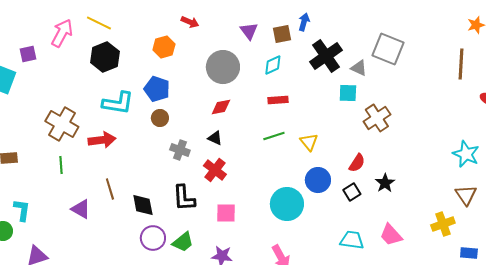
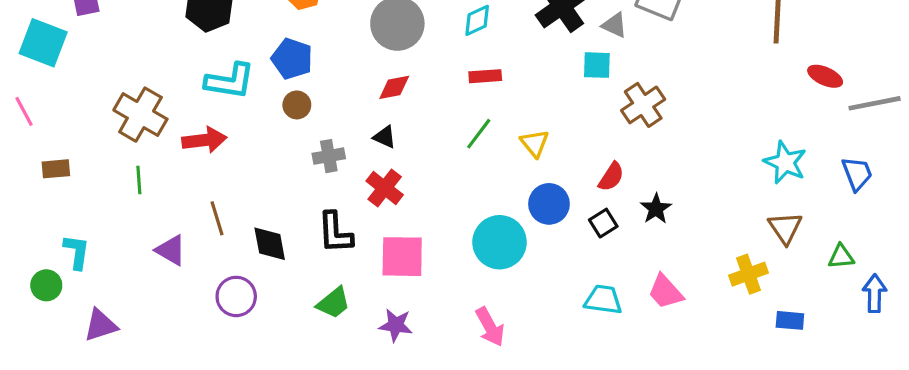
green line: (274, 136) -> (479, 134), turned -35
gray cross: (180, 150) -> (329, 156), turned -30
pink square: (226, 213) -> (402, 257), size x1.4
purple circle: (153, 238) -> (236, 296), moved

